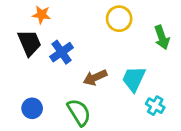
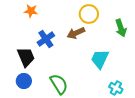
black trapezoid: (29, 43) -> (26, 57), moved
brown arrow: (95, 78) -> (76, 33), moved
cyan cross: (155, 106) -> (116, 88), moved

